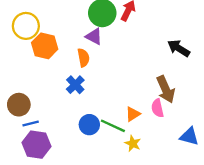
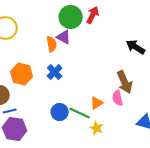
orange hexagon: (45, 46) -> (22, 74), moved
orange semicircle: (83, 58) -> (52, 44), moved
blue cross: (75, 85) -> (55, 72), moved

